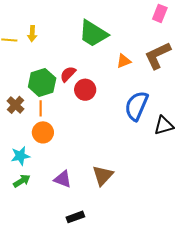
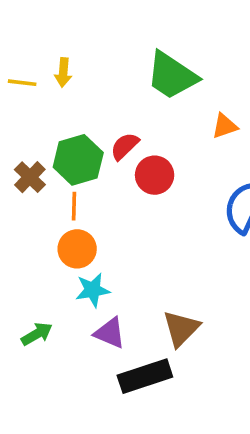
brown cross: (15, 105) -> (30, 177), moved
cyan star: (20, 156) -> (93, 290), moved
black rectangle: (75, 217) -> (145, 376), moved, size x1.6

